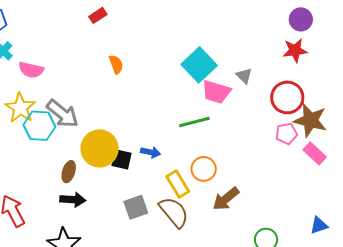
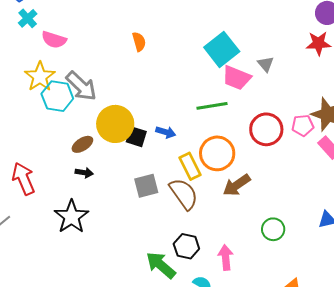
red circle: (287, 97) -> (266, 129), moved
orange circle: (204, 169) -> (217, 153), size x1.4
brown ellipse: (69, 172) -> (82, 144), turned 35
black arrow: (73, 200) -> (84, 173), size x0.7

